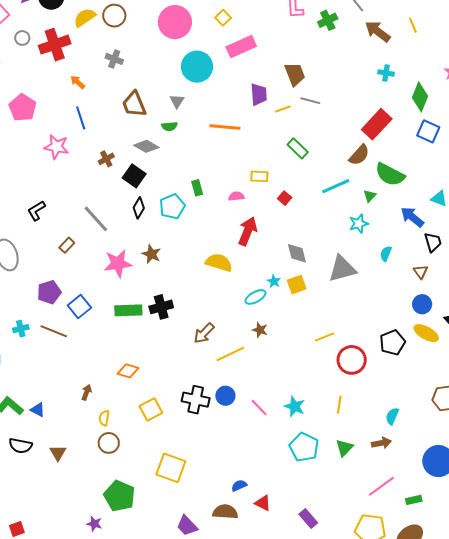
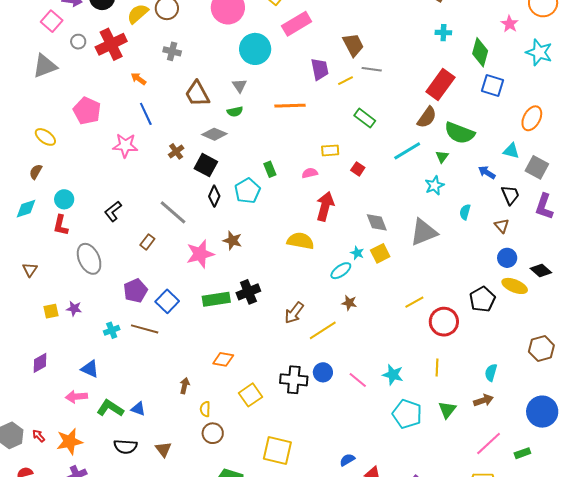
blue arrow: (412, 217) -> (487, 172), size x0.7

